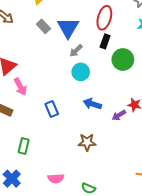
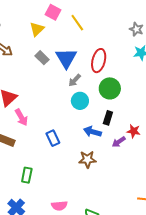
red ellipse: (104, 18) -> (99, 61), moved
black rectangle: (105, 41) -> (108, 118), moved
green circle: (123, 59) -> (110, 88), moved
brown star: (87, 142) -> (87, 159), moved

